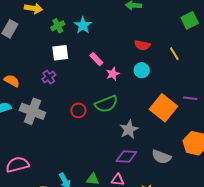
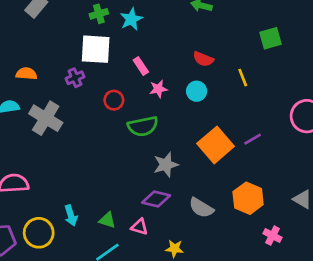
white square: (60, 53) -> (96, 49), size x1.4
orange semicircle: (12, 81) -> (26, 74), turned -35
purple line: (190, 98) -> (253, 139), turned -48
red circle: (78, 110) -> (114, 100), moved

